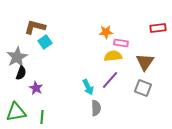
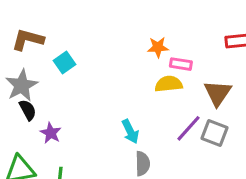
brown L-shape: (35, 27) -> (28, 40), moved
black semicircle: (21, 73) -> (28, 110), turned -48
purple line: (110, 80) -> (189, 128), moved

